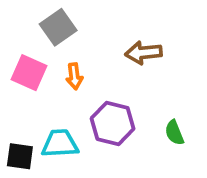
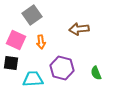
black square: (20, 156) -> (11, 63), moved

